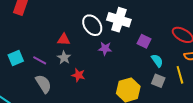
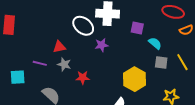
cyan square: (16, 58) -> (18, 77), turned 35
purple line: (40, 60) -> (40, 63), moved
yellow line: (180, 75) -> (182, 62), moved

